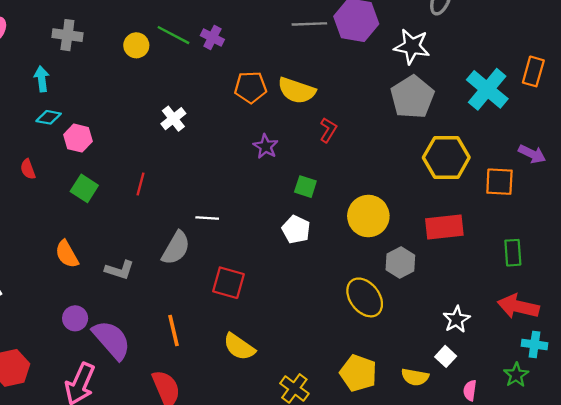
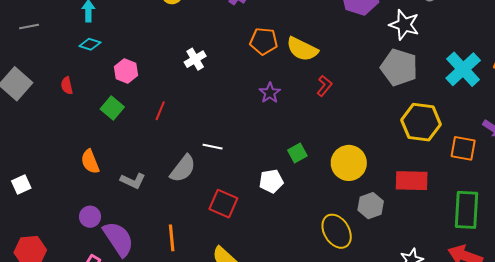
gray pentagon: (412, 97) -> (399, 67), turned -30
pink hexagon: (78, 138) -> (126, 71), moved
green square: (305, 187) -> (297, 153), moved, turned 36
white pentagon: (296, 229) -> (271, 181), moved, turned 30
green rectangle: (513, 253) -> (467, 210), size x1.6

